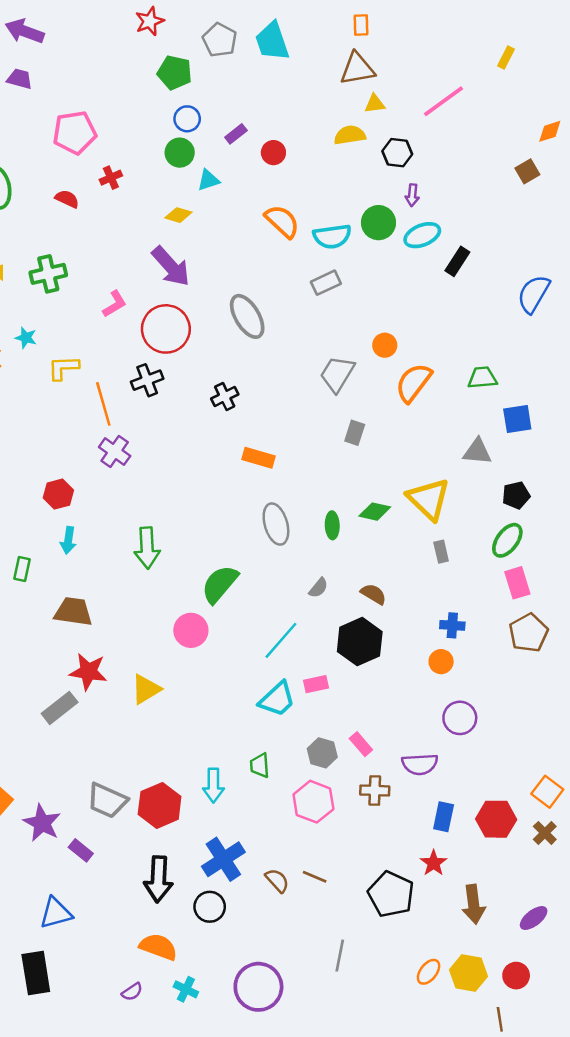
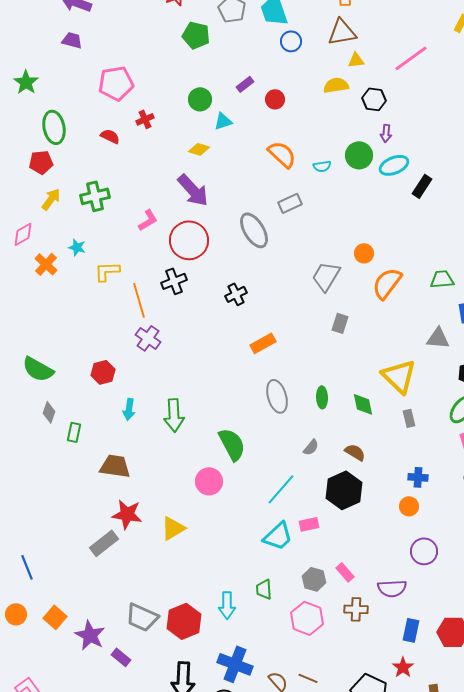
blue circle: (187, 119) -> (291, 41), moved
cyan semicircle: (332, 236) -> (322, 166), size x0.6
gray rectangle: (326, 283) -> (290, 203), moved
orange rectangle: (258, 458) -> (263, 343), turned -45
green diamond: (375, 512) -> (363, 404), moved, turned 65
cyan arrow: (68, 540) -> (129, 409), moved
green semicircle: (220, 584) -> (232, 444), turned 112
blue cross: (223, 859) -> (235, 664), turned -36

